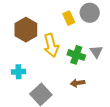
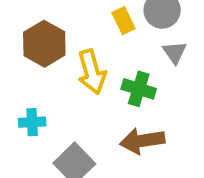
gray triangle: (96, 52) -> (175, 52), moved
brown arrow: (78, 83) -> (142, 141), size x1.6

